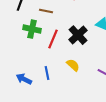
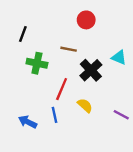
brown line: (46, 11) -> (69, 49), moved
red line: (53, 39) -> (62, 89), moved

